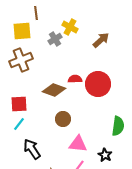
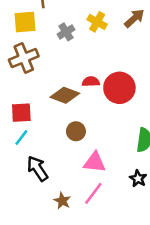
yellow cross: (70, 27) -> (97, 22), moved
brown arrow: (101, 40) -> (134, 18), moved
black star: (105, 155) -> (138, 178), moved

